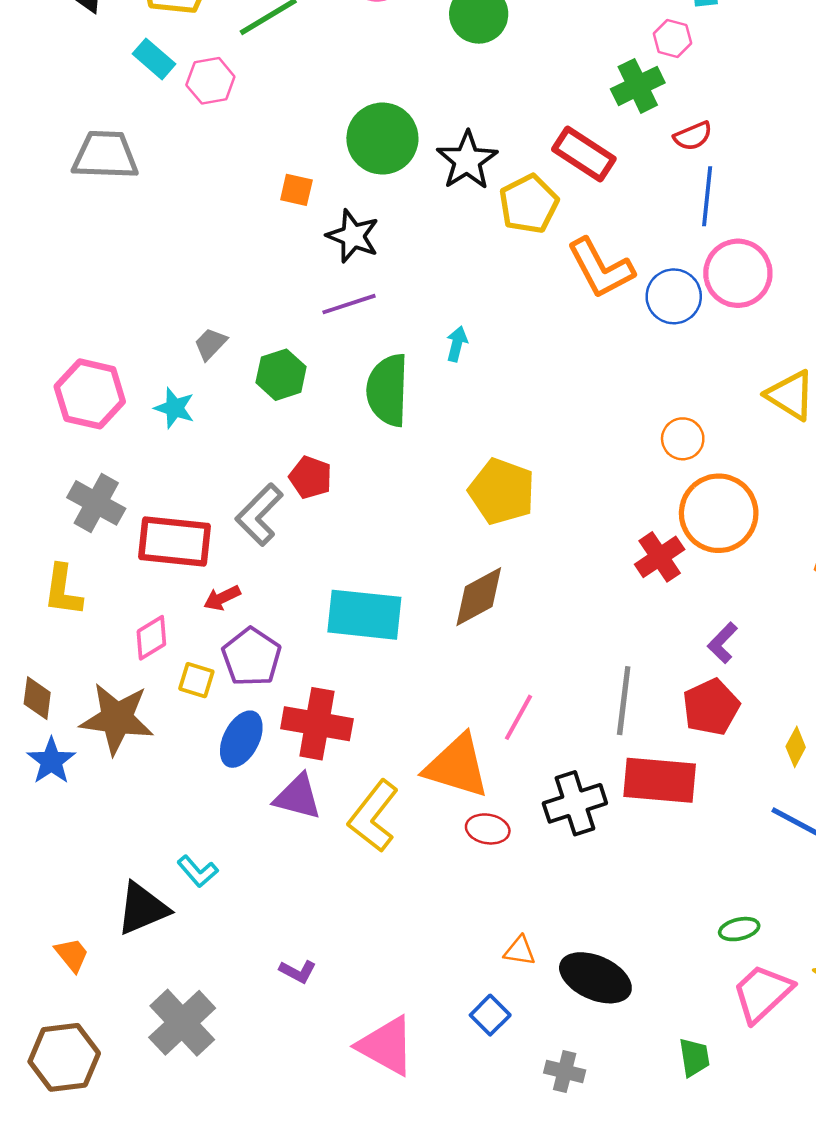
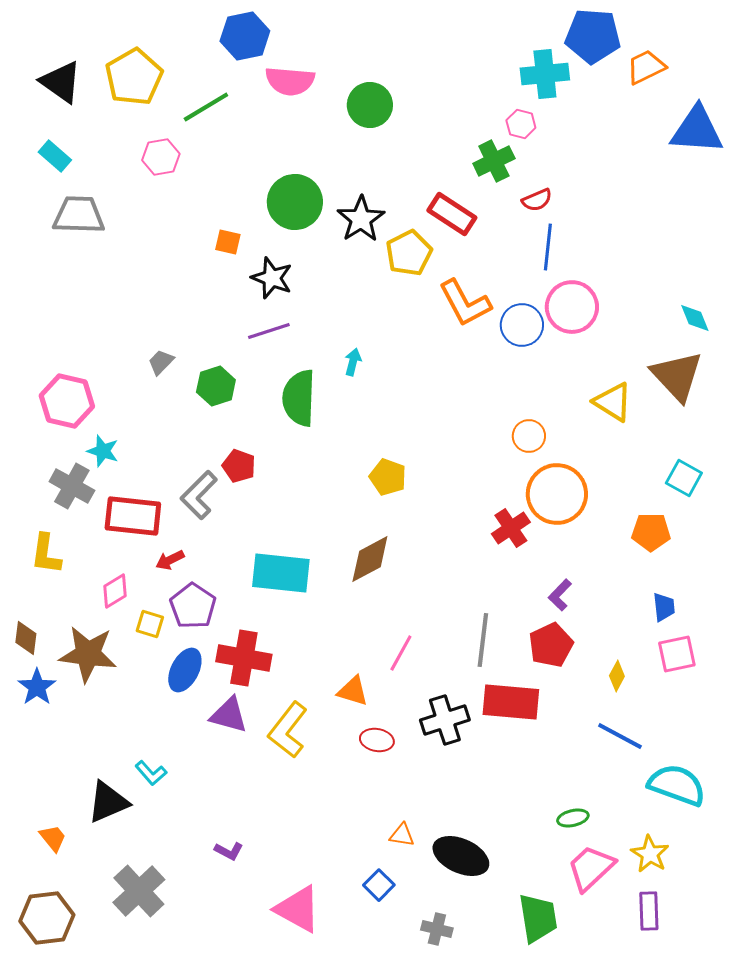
cyan rectangle: (154, 59) -> (55, 156), moved
cyan star: (175, 408) -> (103, 451), moved
yellow pentagon: (502, 491) -> (388, 477), size x0.7
orange triangle: (457, 766) -> (353, 691), size x0.6
green trapezoid: (694, 1057) -> (538, 918), size x1.6

